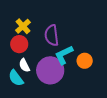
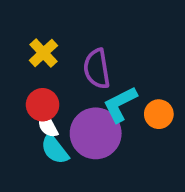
red circle: (19, 44) -> (43, 105), moved
cyan semicircle: (16, 78) -> (55, 149), moved

